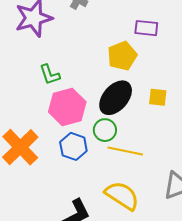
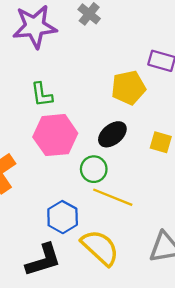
black ellipse: (116, 98) -> (112, 134), size x0.7
blue hexagon: (73, 146) -> (63, 217), moved

